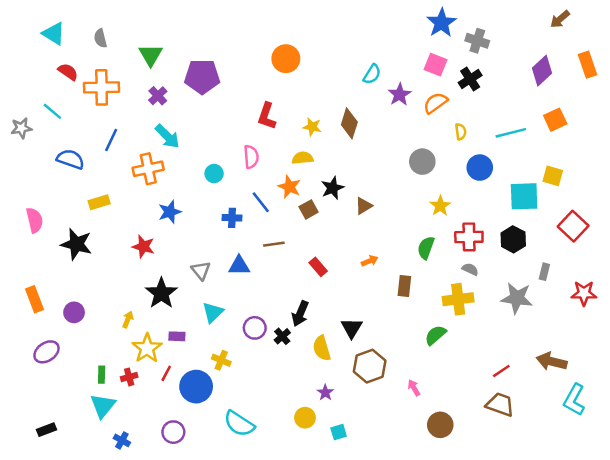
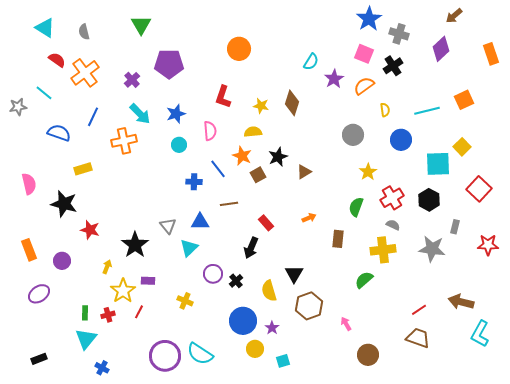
brown arrow: (560, 19) -> (454, 16), moved
green triangle: (151, 55) -> (141, 25), moved
purple diamond: (542, 71) -> (441, 49), moved
orange cross: (102, 87) -> (85, 73), turned -36
yellow square: (553, 176) -> (462, 147), turned 30
blue star: (170, 212) -> (176, 114), moved
red cross: (469, 237) -> (392, 198), turned -30
red star: (143, 247) -> (90, 230), moved
cyan triangle: (213, 312) -> (189, 248), moved
black arrow: (300, 314) -> (251, 248), moved
blue circle: (196, 387) -> (243, 321), moved
purple circle: (173, 432) -> (165, 356), moved, size x1.6

